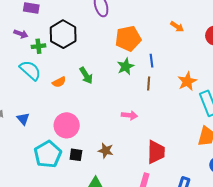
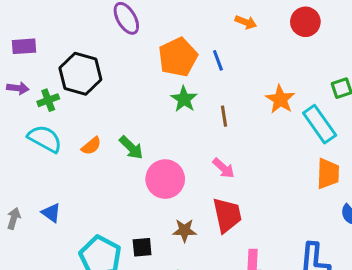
blue line: (152, 61) -> (218, 60), moved
green arrow: (86, 75) -> (131, 148), moved
pink arrow: (129, 115) -> (224, 168), moved, turned 49
pink circle: (67, 125) -> (165, 179), moved
red trapezoid: (156, 152) -> (227, 215), moved

